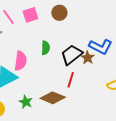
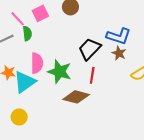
green semicircle: (46, 48) -> (27, 33), moved
brown star: (88, 58) -> (119, 53), moved
green star: (26, 102) -> (60, 72), moved, size x1.6

